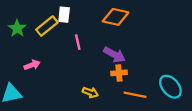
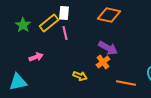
pink line: (78, 42) -> (65, 33), moved
orange cross: (119, 73) -> (103, 62), moved, turned -32
yellow arrow: (90, 92) -> (80, 76), moved

